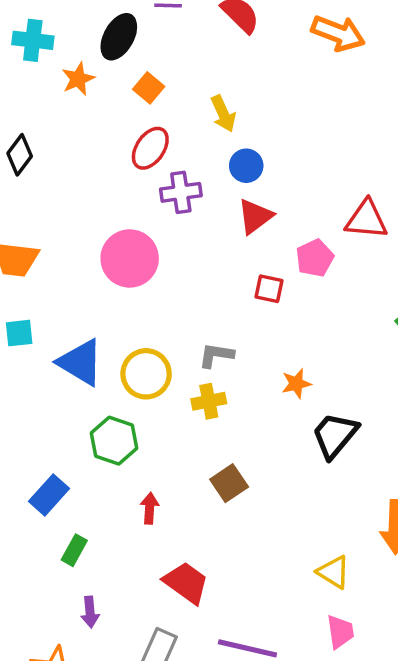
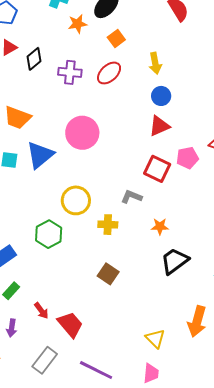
purple cross: (181, 192) -> (70, 72), moved
red square: (269, 289) -> (157, 169), size x1.5
gray L-shape: (216, 355) -> (131, 197), moved
blue triangle: (80, 362) -> (40, 155), moved, turned 36
brown square: (229, 483) -> (108, 274), turned -35
red arrow: (150, 508) -> (41, 311), moved, turned 126

